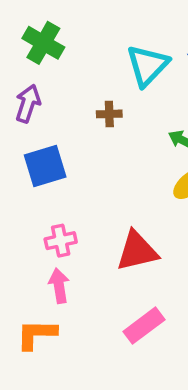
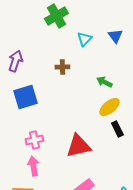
green cross: (43, 43) -> (56, 16), moved, turned 30
cyan triangle: (147, 65) -> (84, 39), size x0.6

